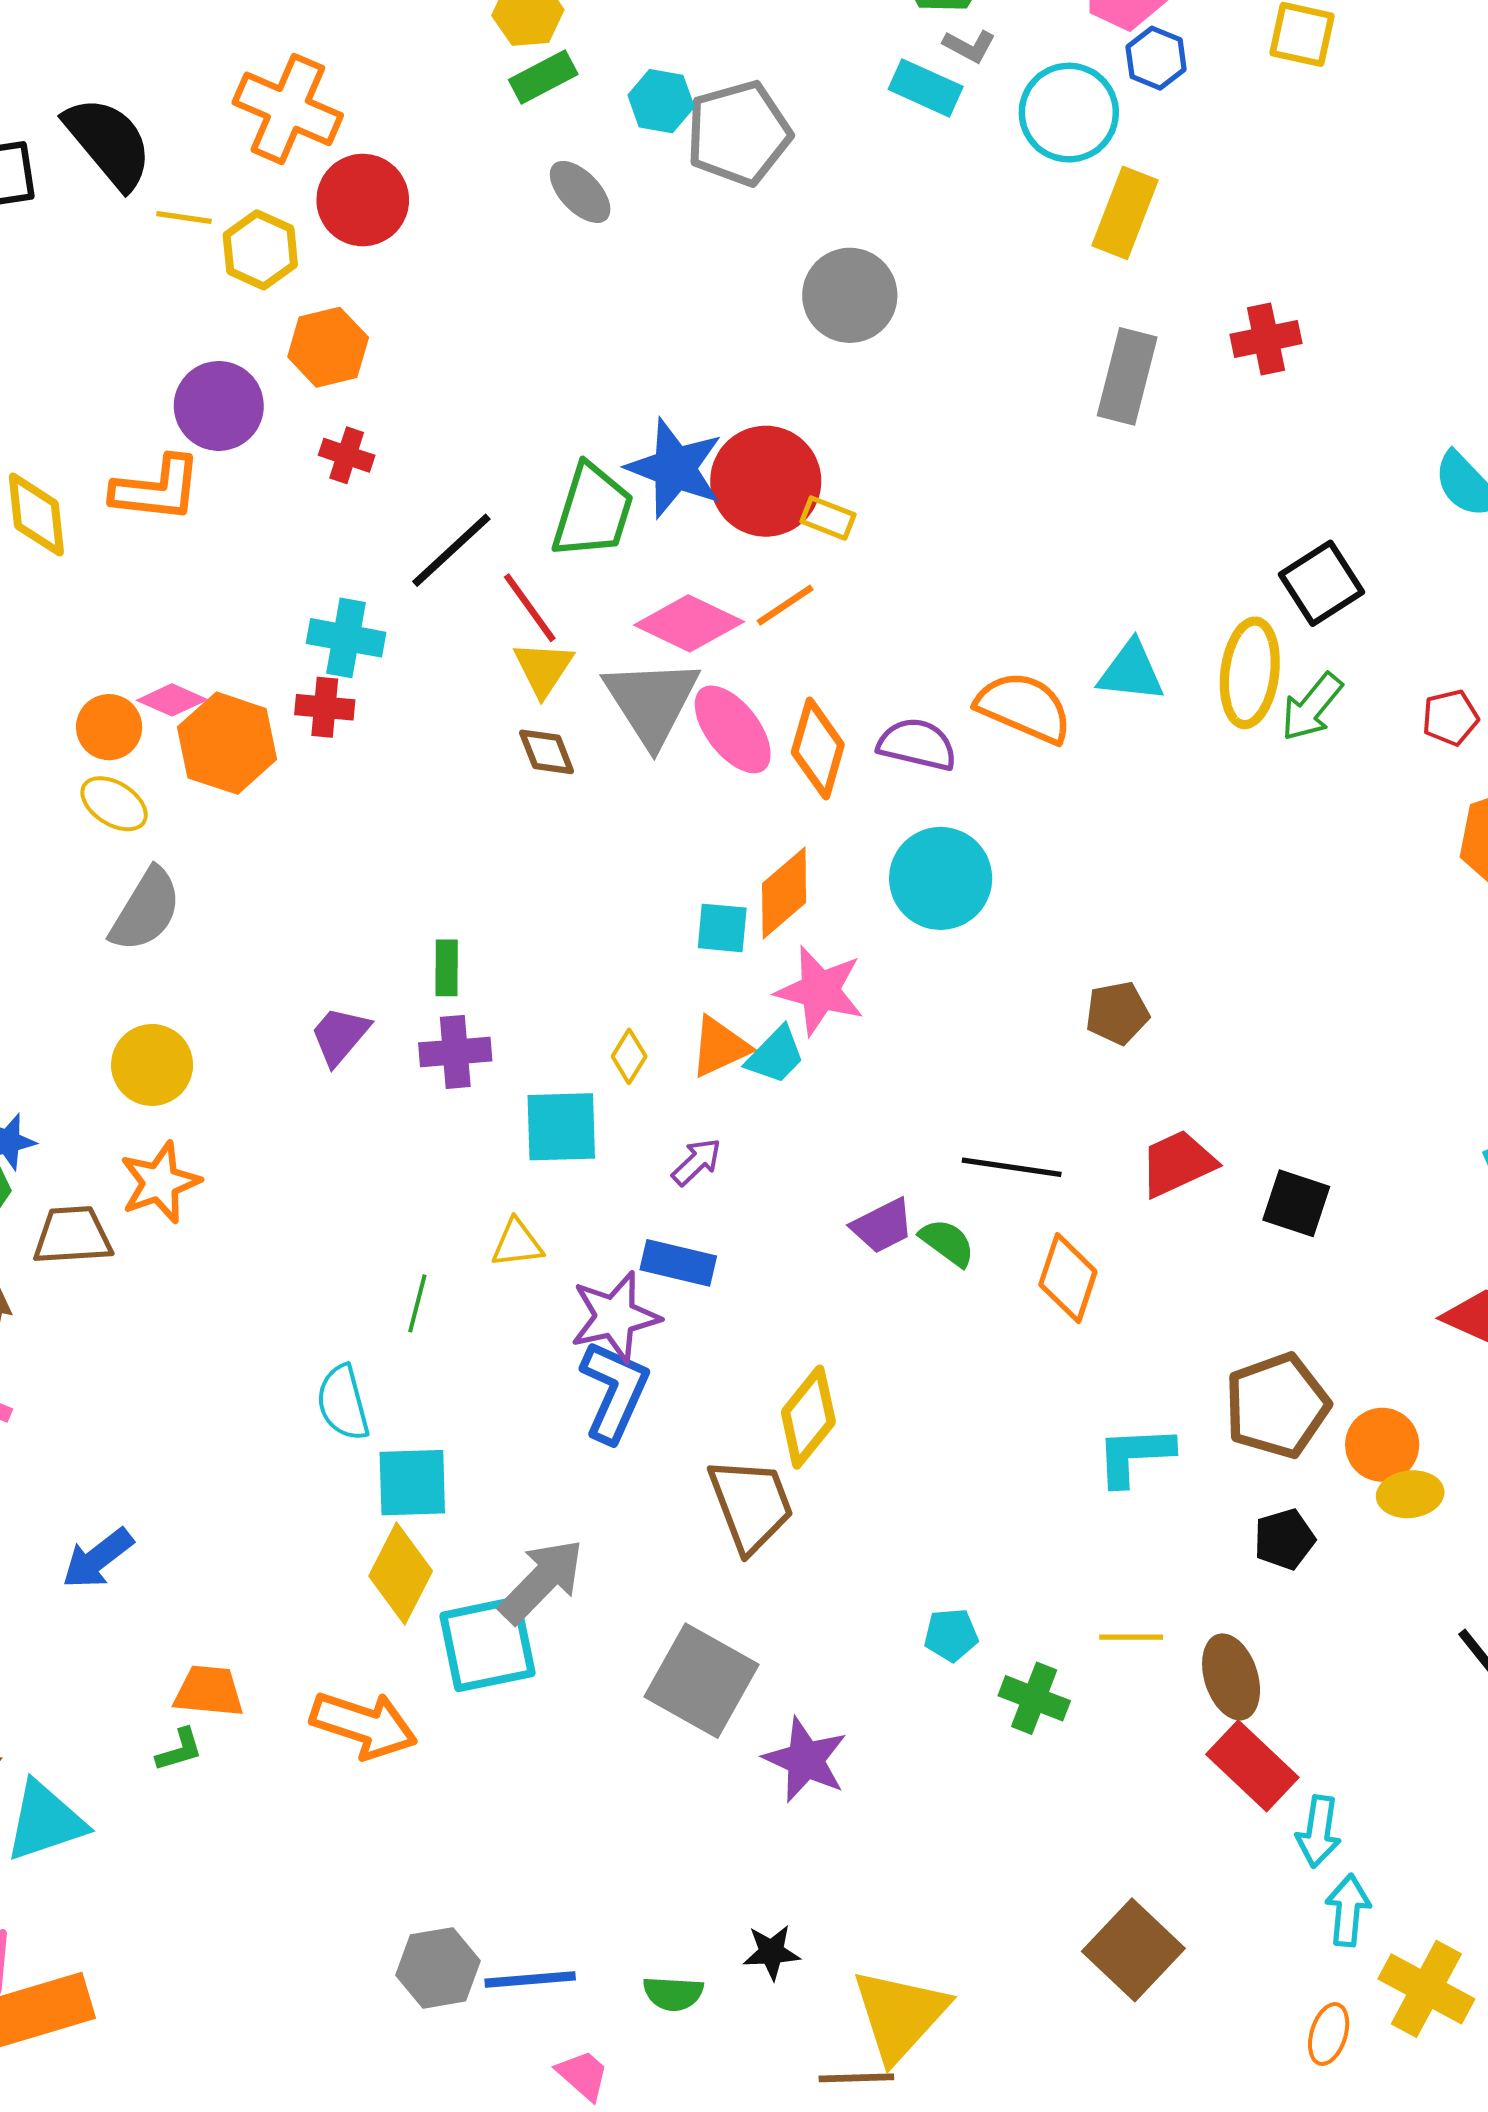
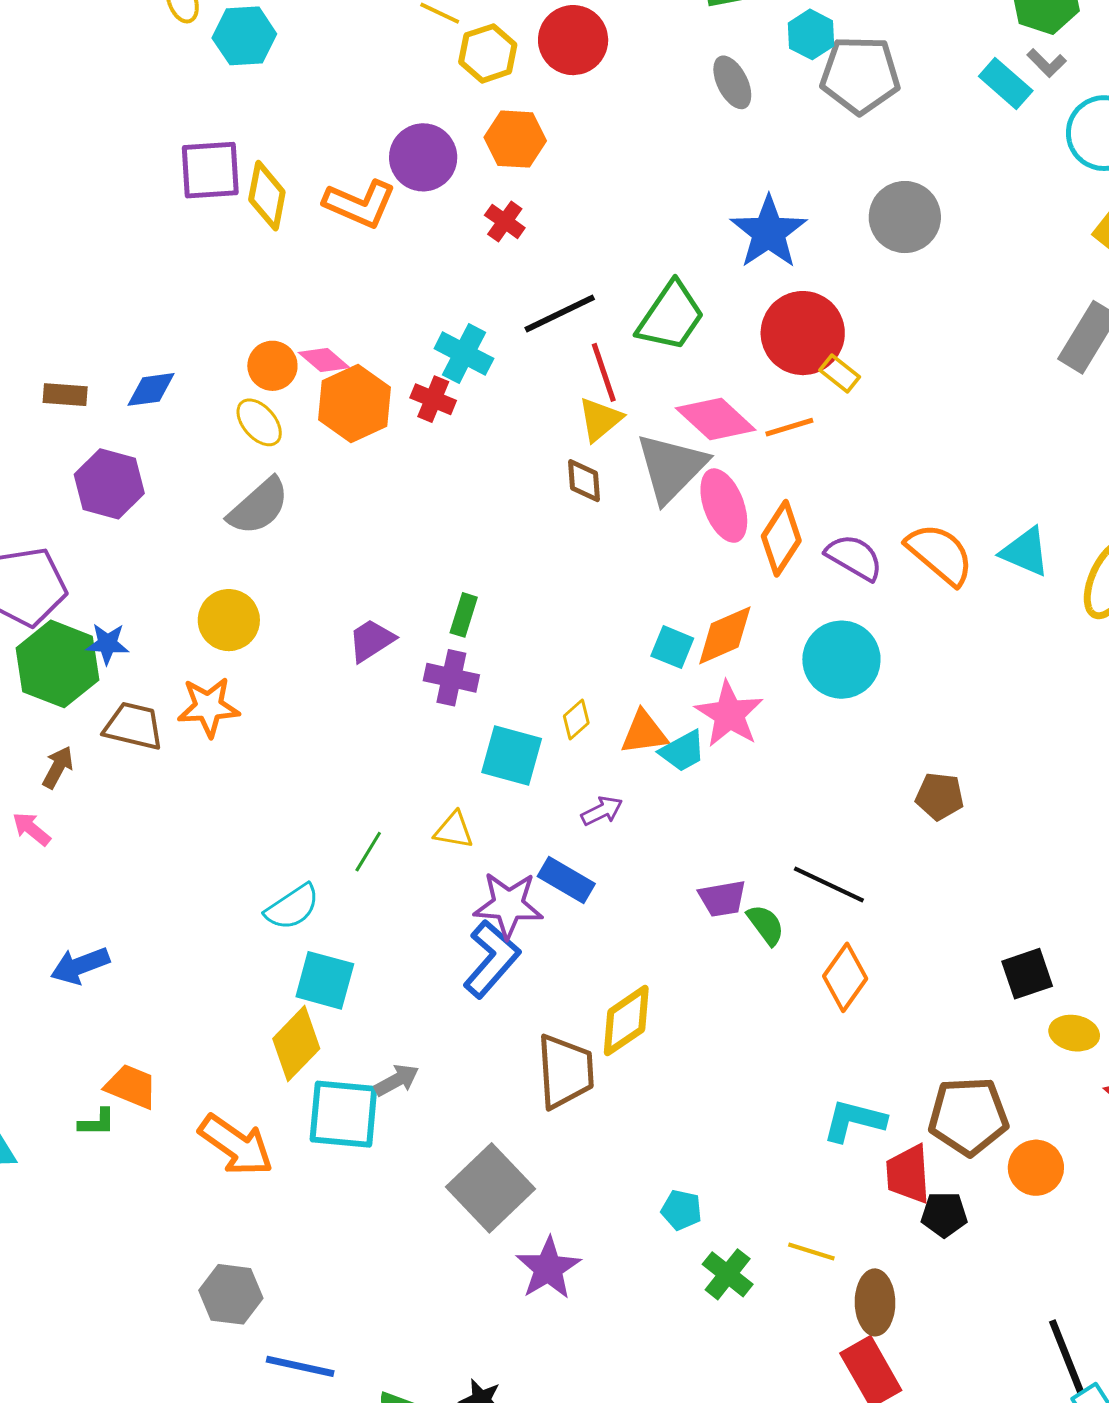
blue star: (675, 468) -> (769, 232), moved
red trapezoid: (1178, 1163) -> (908, 1174), moved, turned -86
black square: (1296, 1203) -> (1027, 974), turned 36
cyan semicircle: (343, 1403) -> (292, 907), turned -126
yellow ellipse: (1410, 1494) -> (1074, 1033), moved
gray arrow: (541, 1581) -> (397, 1080), size x0.6
gray hexagon: (438, 1968) -> (231, 1294), moved

